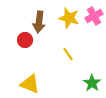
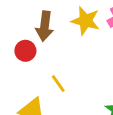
yellow line: (68, 54) -> (58, 84), moved

